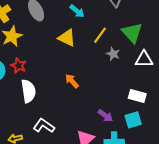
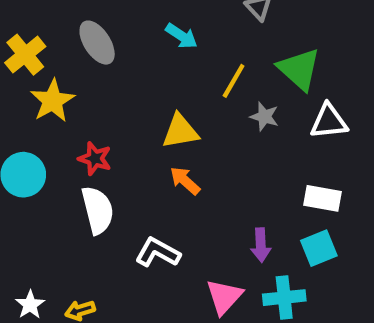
yellow triangle: (67, 38) -> (180, 131), moved, turned -30
red star: (19, 66) -> (95, 159), moved
purple arrow: (105, 116) -> (261, 245), turned 56
white L-shape: (44, 126) -> (158, 252), moved

